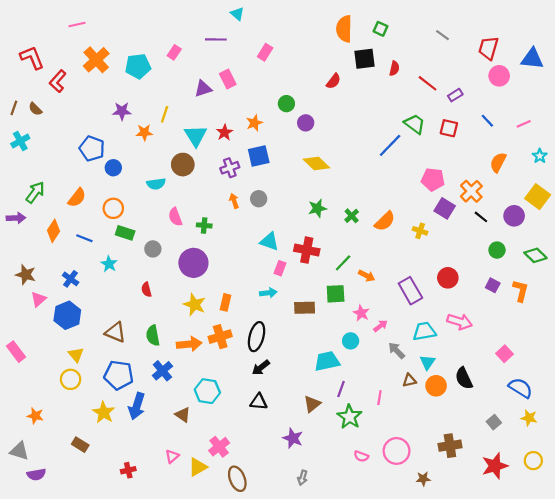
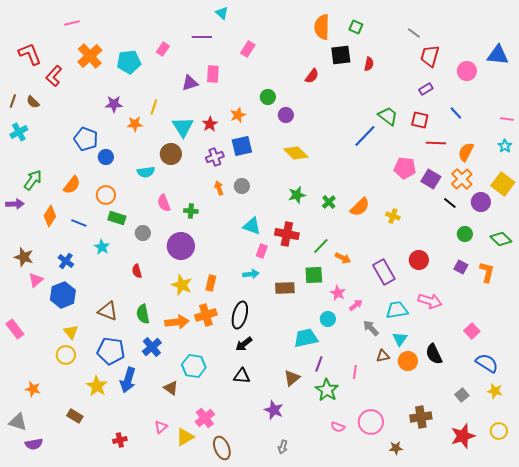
red trapezoid: (488, 48) -> (430, 56), moved
pink rectangle: (228, 79) -> (213, 74), turned 30
red line: (428, 83) -> (436, 143), moved, turned -36
pink line: (524, 124) -> (507, 119), moved, turned 32
orange cross: (471, 191) -> (462, 179), moved
purple square: (445, 208) -> (431, 179), moved

